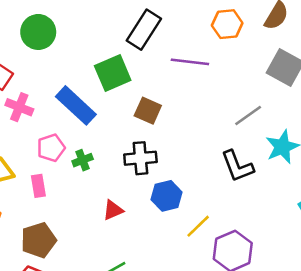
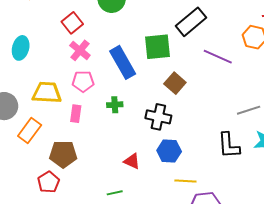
pink pentagon: (51, 148) -> (83, 81), moved
red triangle: (113, 210) -> (132, 161), moved, turned 30
yellow line: (198, 226) -> (185, 181), turned 30

